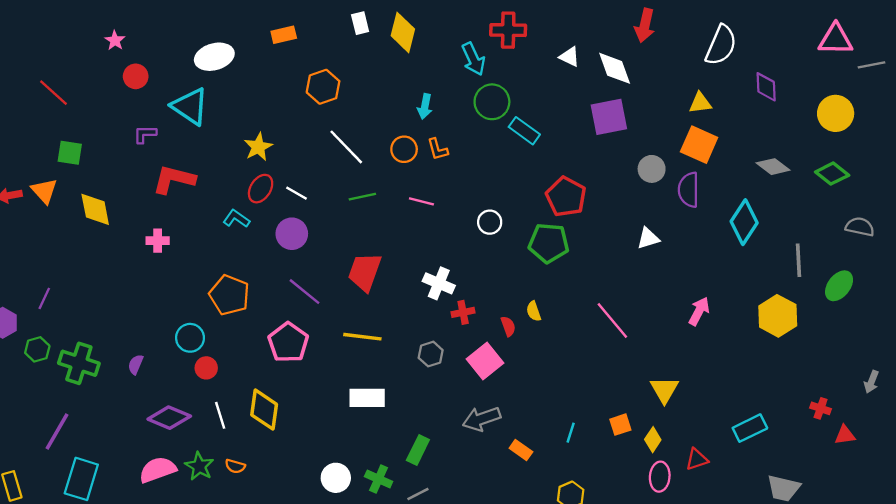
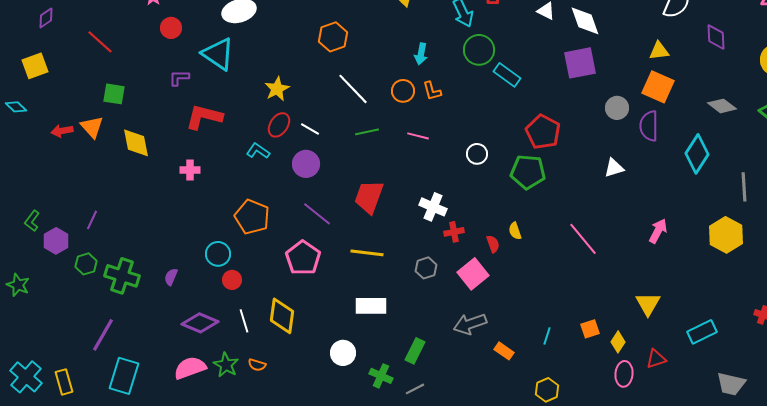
yellow triangle: (664, 390) -> (648, 304), moved
white circle: (336, 478) -> (343, 353), moved

